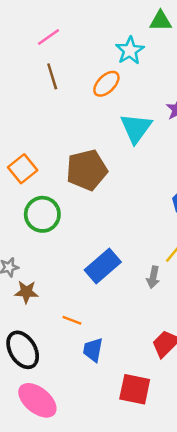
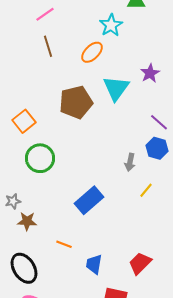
brown pentagon: (87, 170) -> (76, 102), moved
gray arrow: (153, 277) -> (130, 162), moved
blue trapezoid: (93, 350) -> (94, 264), moved

